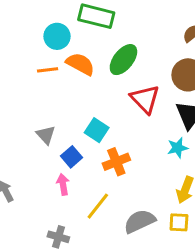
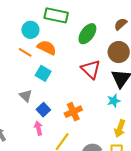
green ellipse: (123, 60) -> (87, 34), moved
orange line: (48, 70) -> (25, 52), turned 40
cyan square: (97, 130) -> (43, 73), moved

